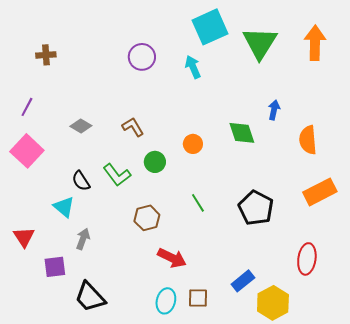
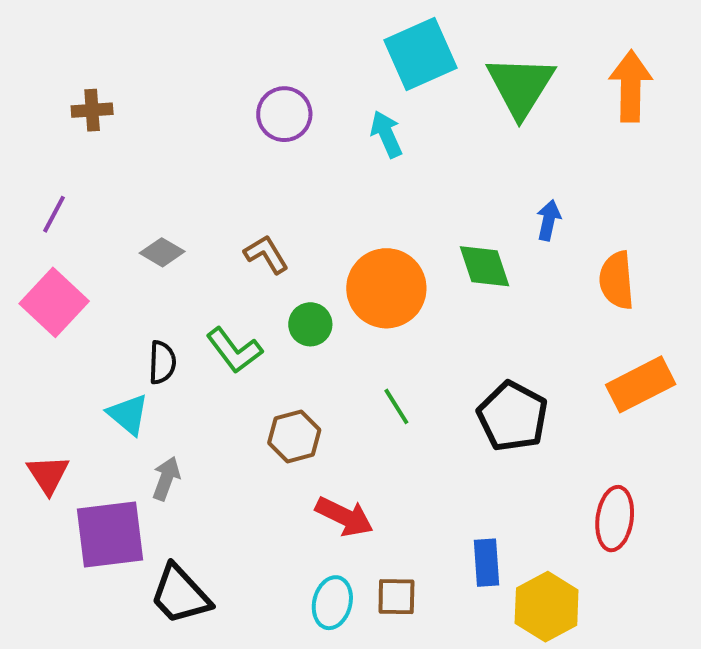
orange circle: (193, 144) -> (386, 288), size x2.0
black semicircle: (81, 181) -> (162, 362), turned -145
purple square: (55, 267) -> (110, 535), size x1.6
blue rectangle: (243, 281) -> (487, 563), turned -55

